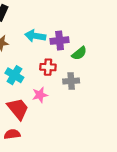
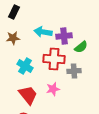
red cross: (48, 67) -> (54, 59), size x1.5
pink star: (40, 95) -> (53, 89), moved

